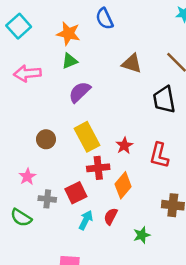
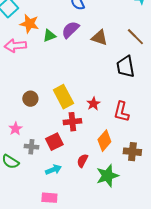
orange star: (68, 34) -> (29, 24), moved
purple semicircle: (80, 92) -> (70, 30), moved
orange diamond: (123, 185) -> (104, 141), moved
cyan arrow: (86, 220) -> (53, 170), moved, turned 42
green star: (142, 235) -> (107, 176), size x1.6

